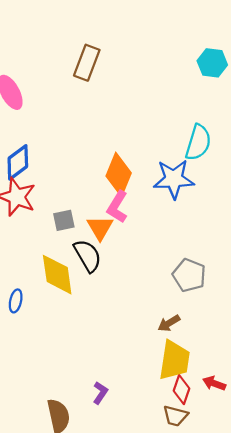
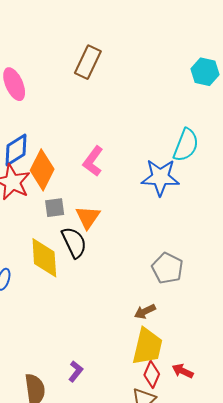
orange diamond: (119, 175) -> (42, 170), moved
pink L-shape: (117, 207) -> (93, 161), moved

